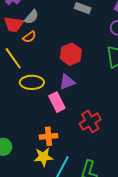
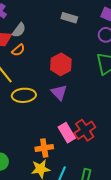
purple triangle: (67, 82) -> (59, 92), turned -48
pink rectangle: (57, 102) -> (67, 133), moved

